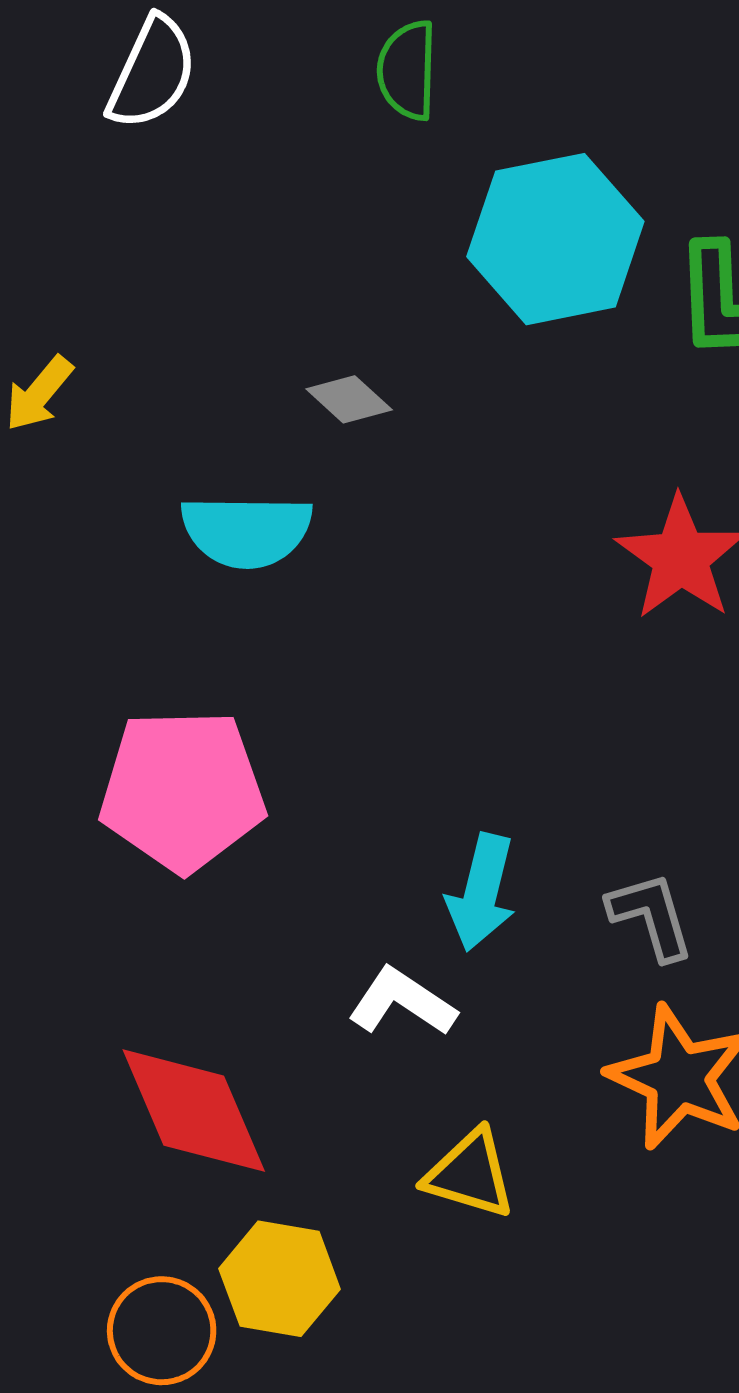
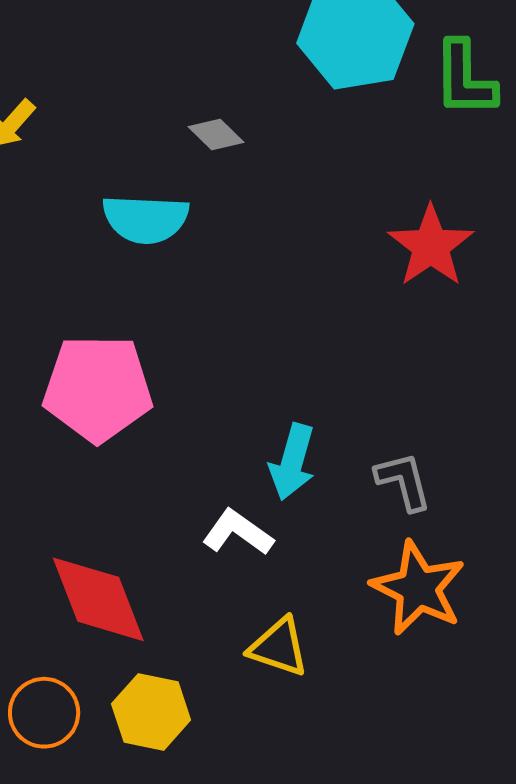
orange circle: (162, 1331) -> (44, 713), moved

